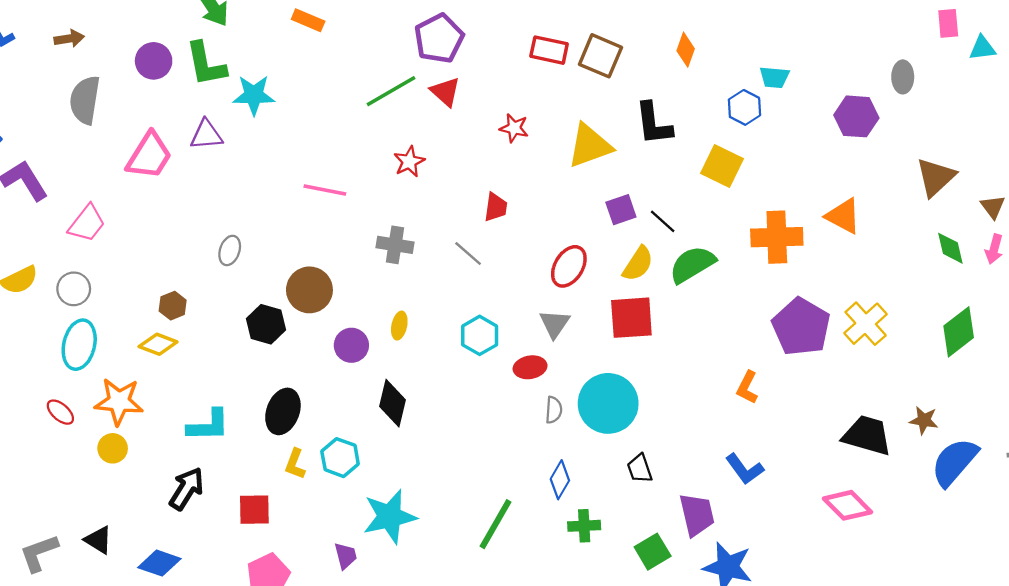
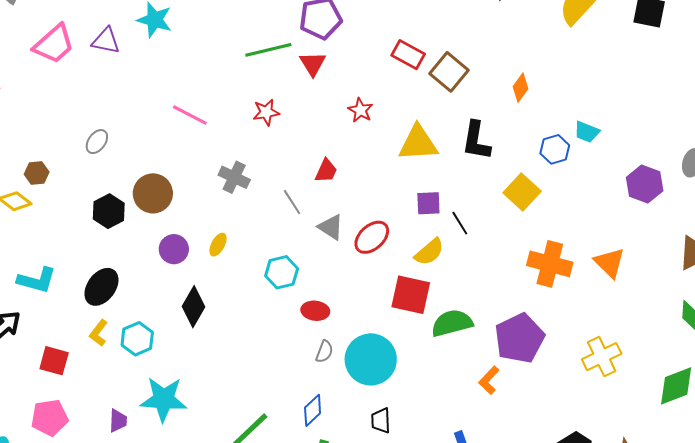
green semicircle: (692, 264) -> (452, 323), moved
gray triangle: (555, 324) -> (331, 227), moved, turned -48
purple pentagon: (801, 327) -> (519, 338), moved

